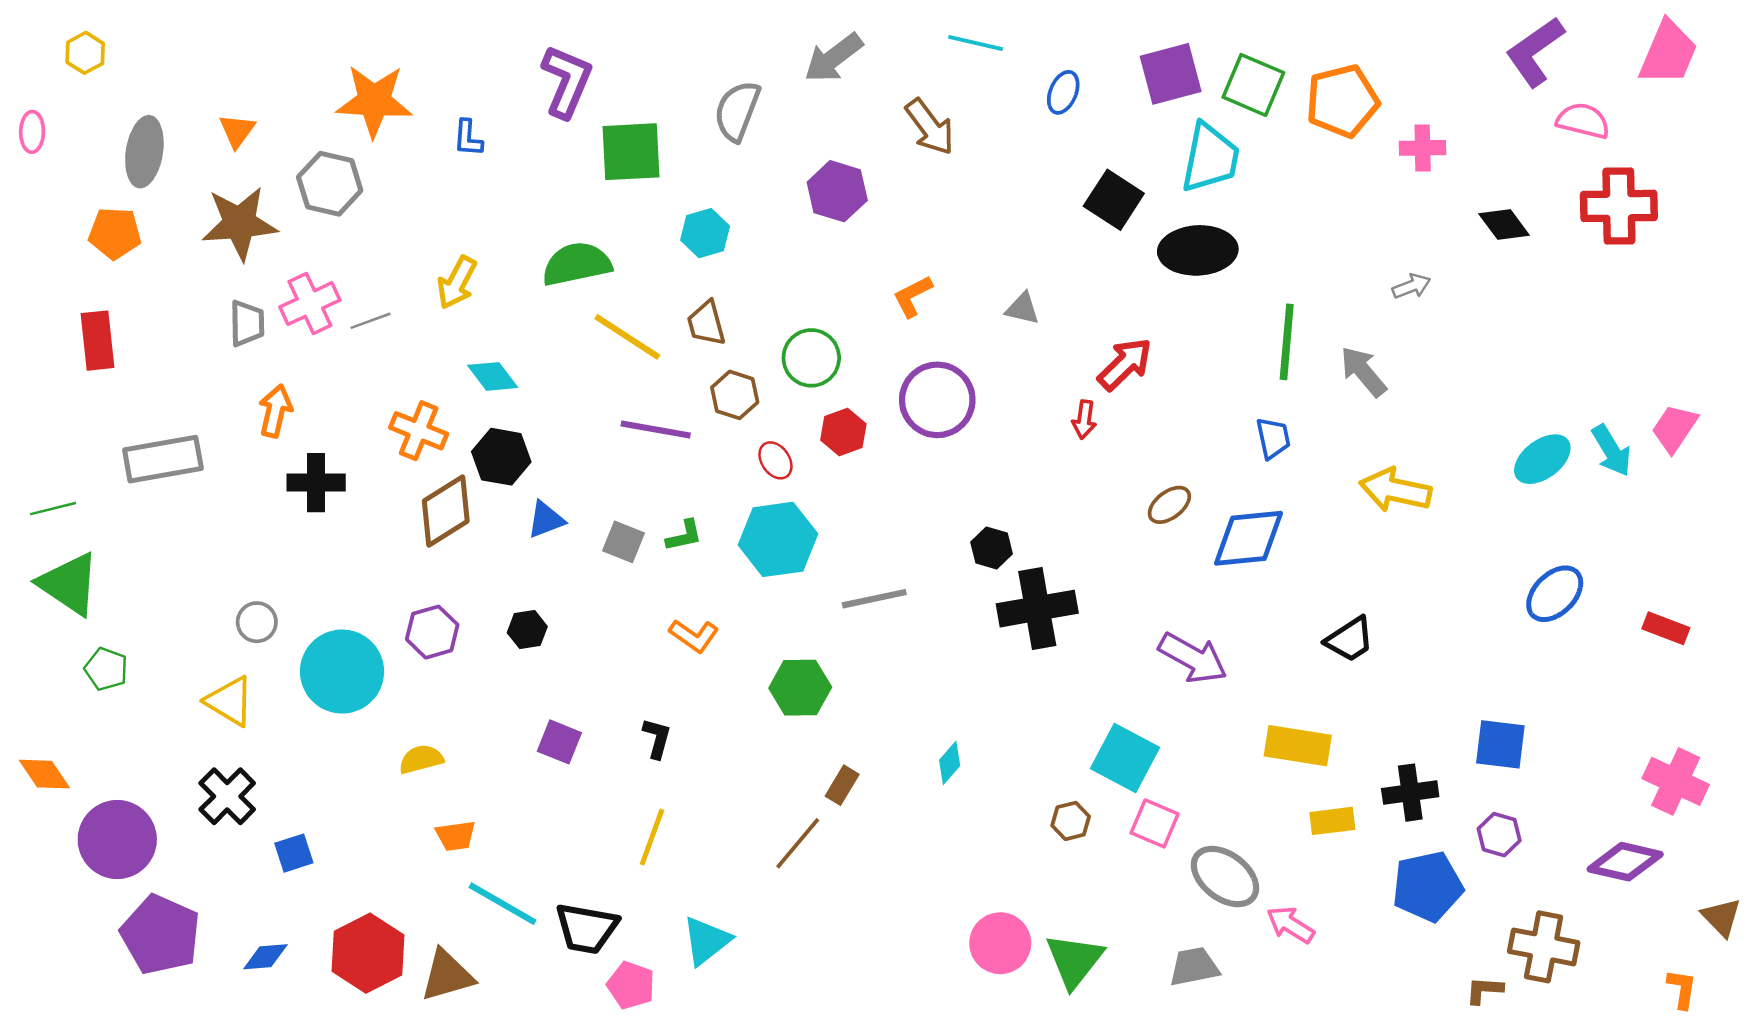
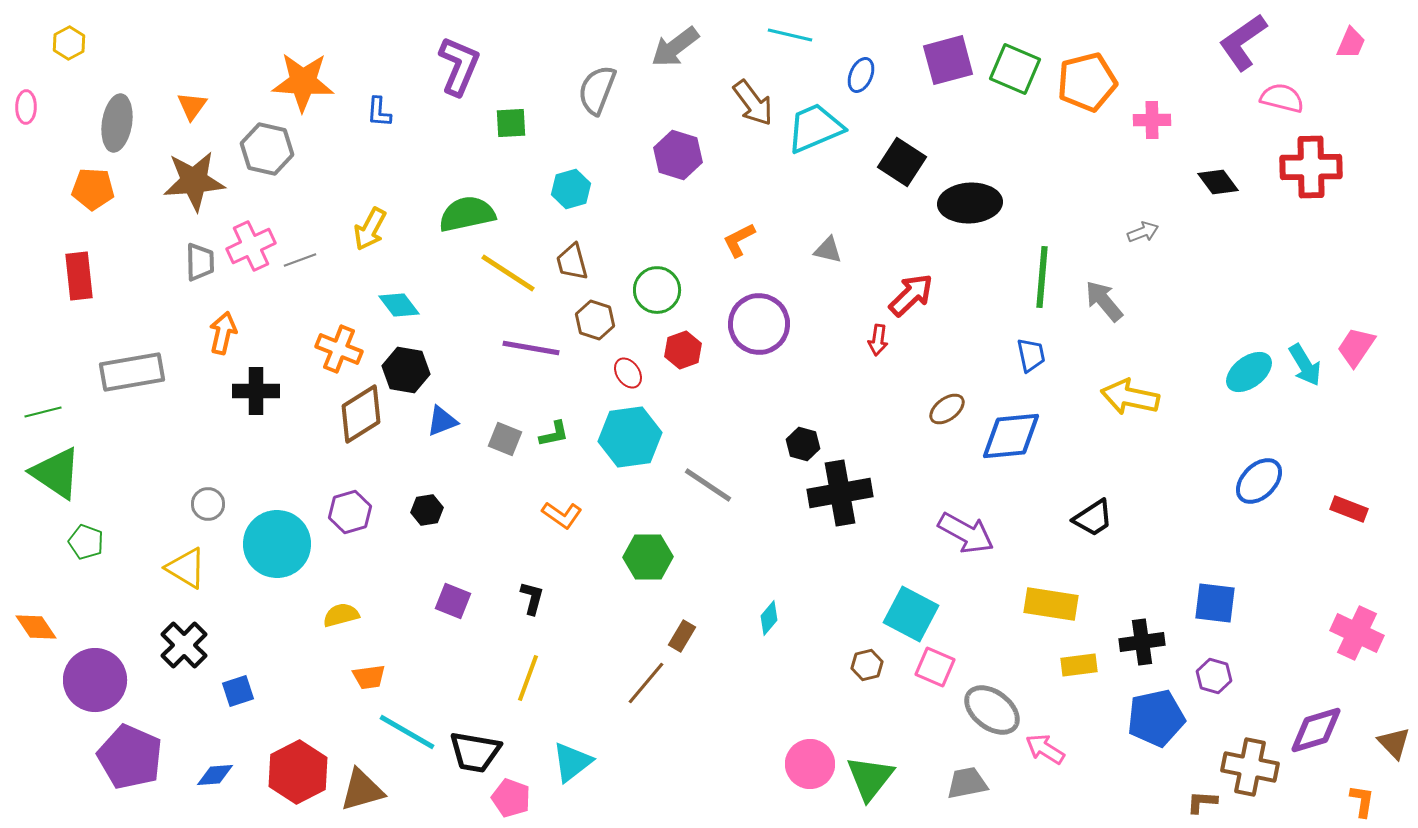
pink trapezoid: (1668, 53) -> (1351, 43), size x0.6
green square: (631, 152) -> (511, 123), size x0.6
cyan trapezoid: (1210, 158) -> (815, 128), moved, turned -124
gray line: (874, 599) -> (708, 485), turned 46
purple diamond: (1625, 862) -> (1316, 730), moved, turned -30

